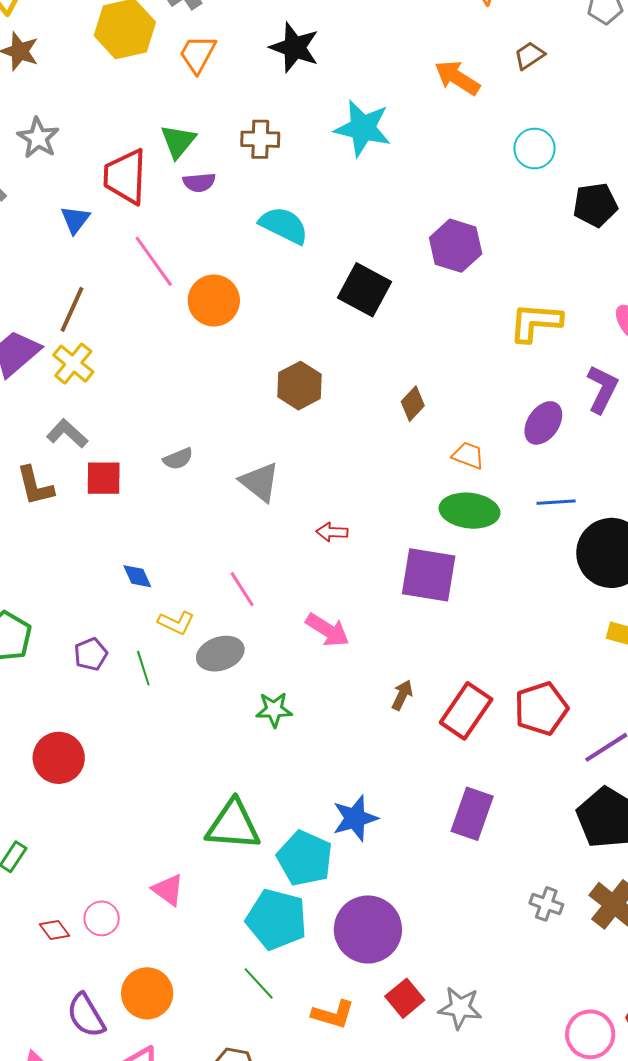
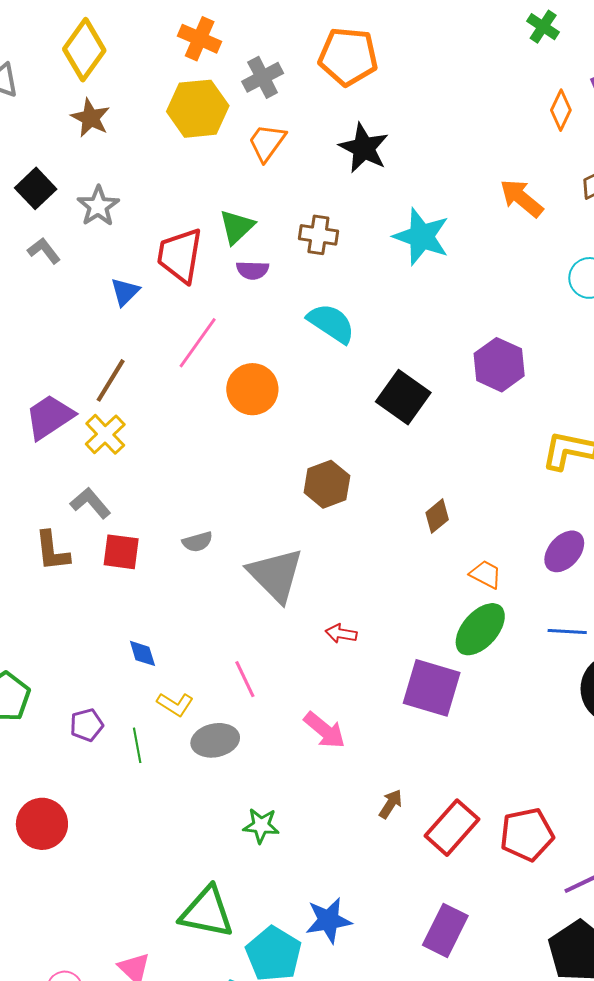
pink line: (154, 261) -> (198, 343), turned 64
gray triangle: (260, 482) -> (276, 575), size x1.4
green ellipse: (470, 511) -> (480, 629), turned -62
green star: (274, 710) -> (261, 826), moved

